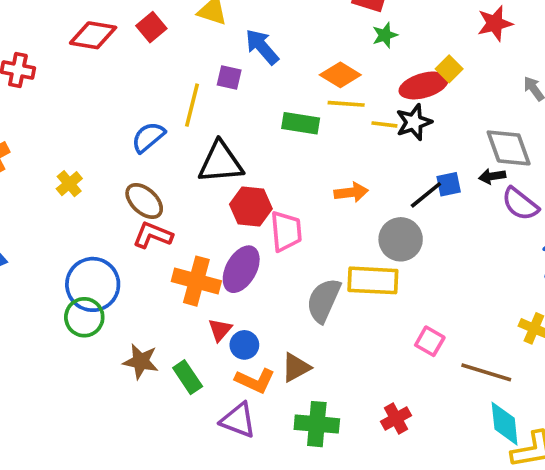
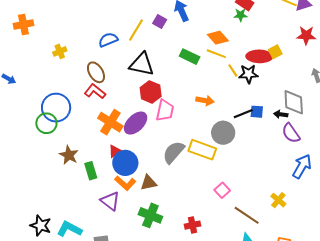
green star: (385, 35) -> (241, 15), moved
yellow line: (384, 124) -> (233, 70), turned 32
blue circle: (244, 345) -> (125, 163), size x1.6

